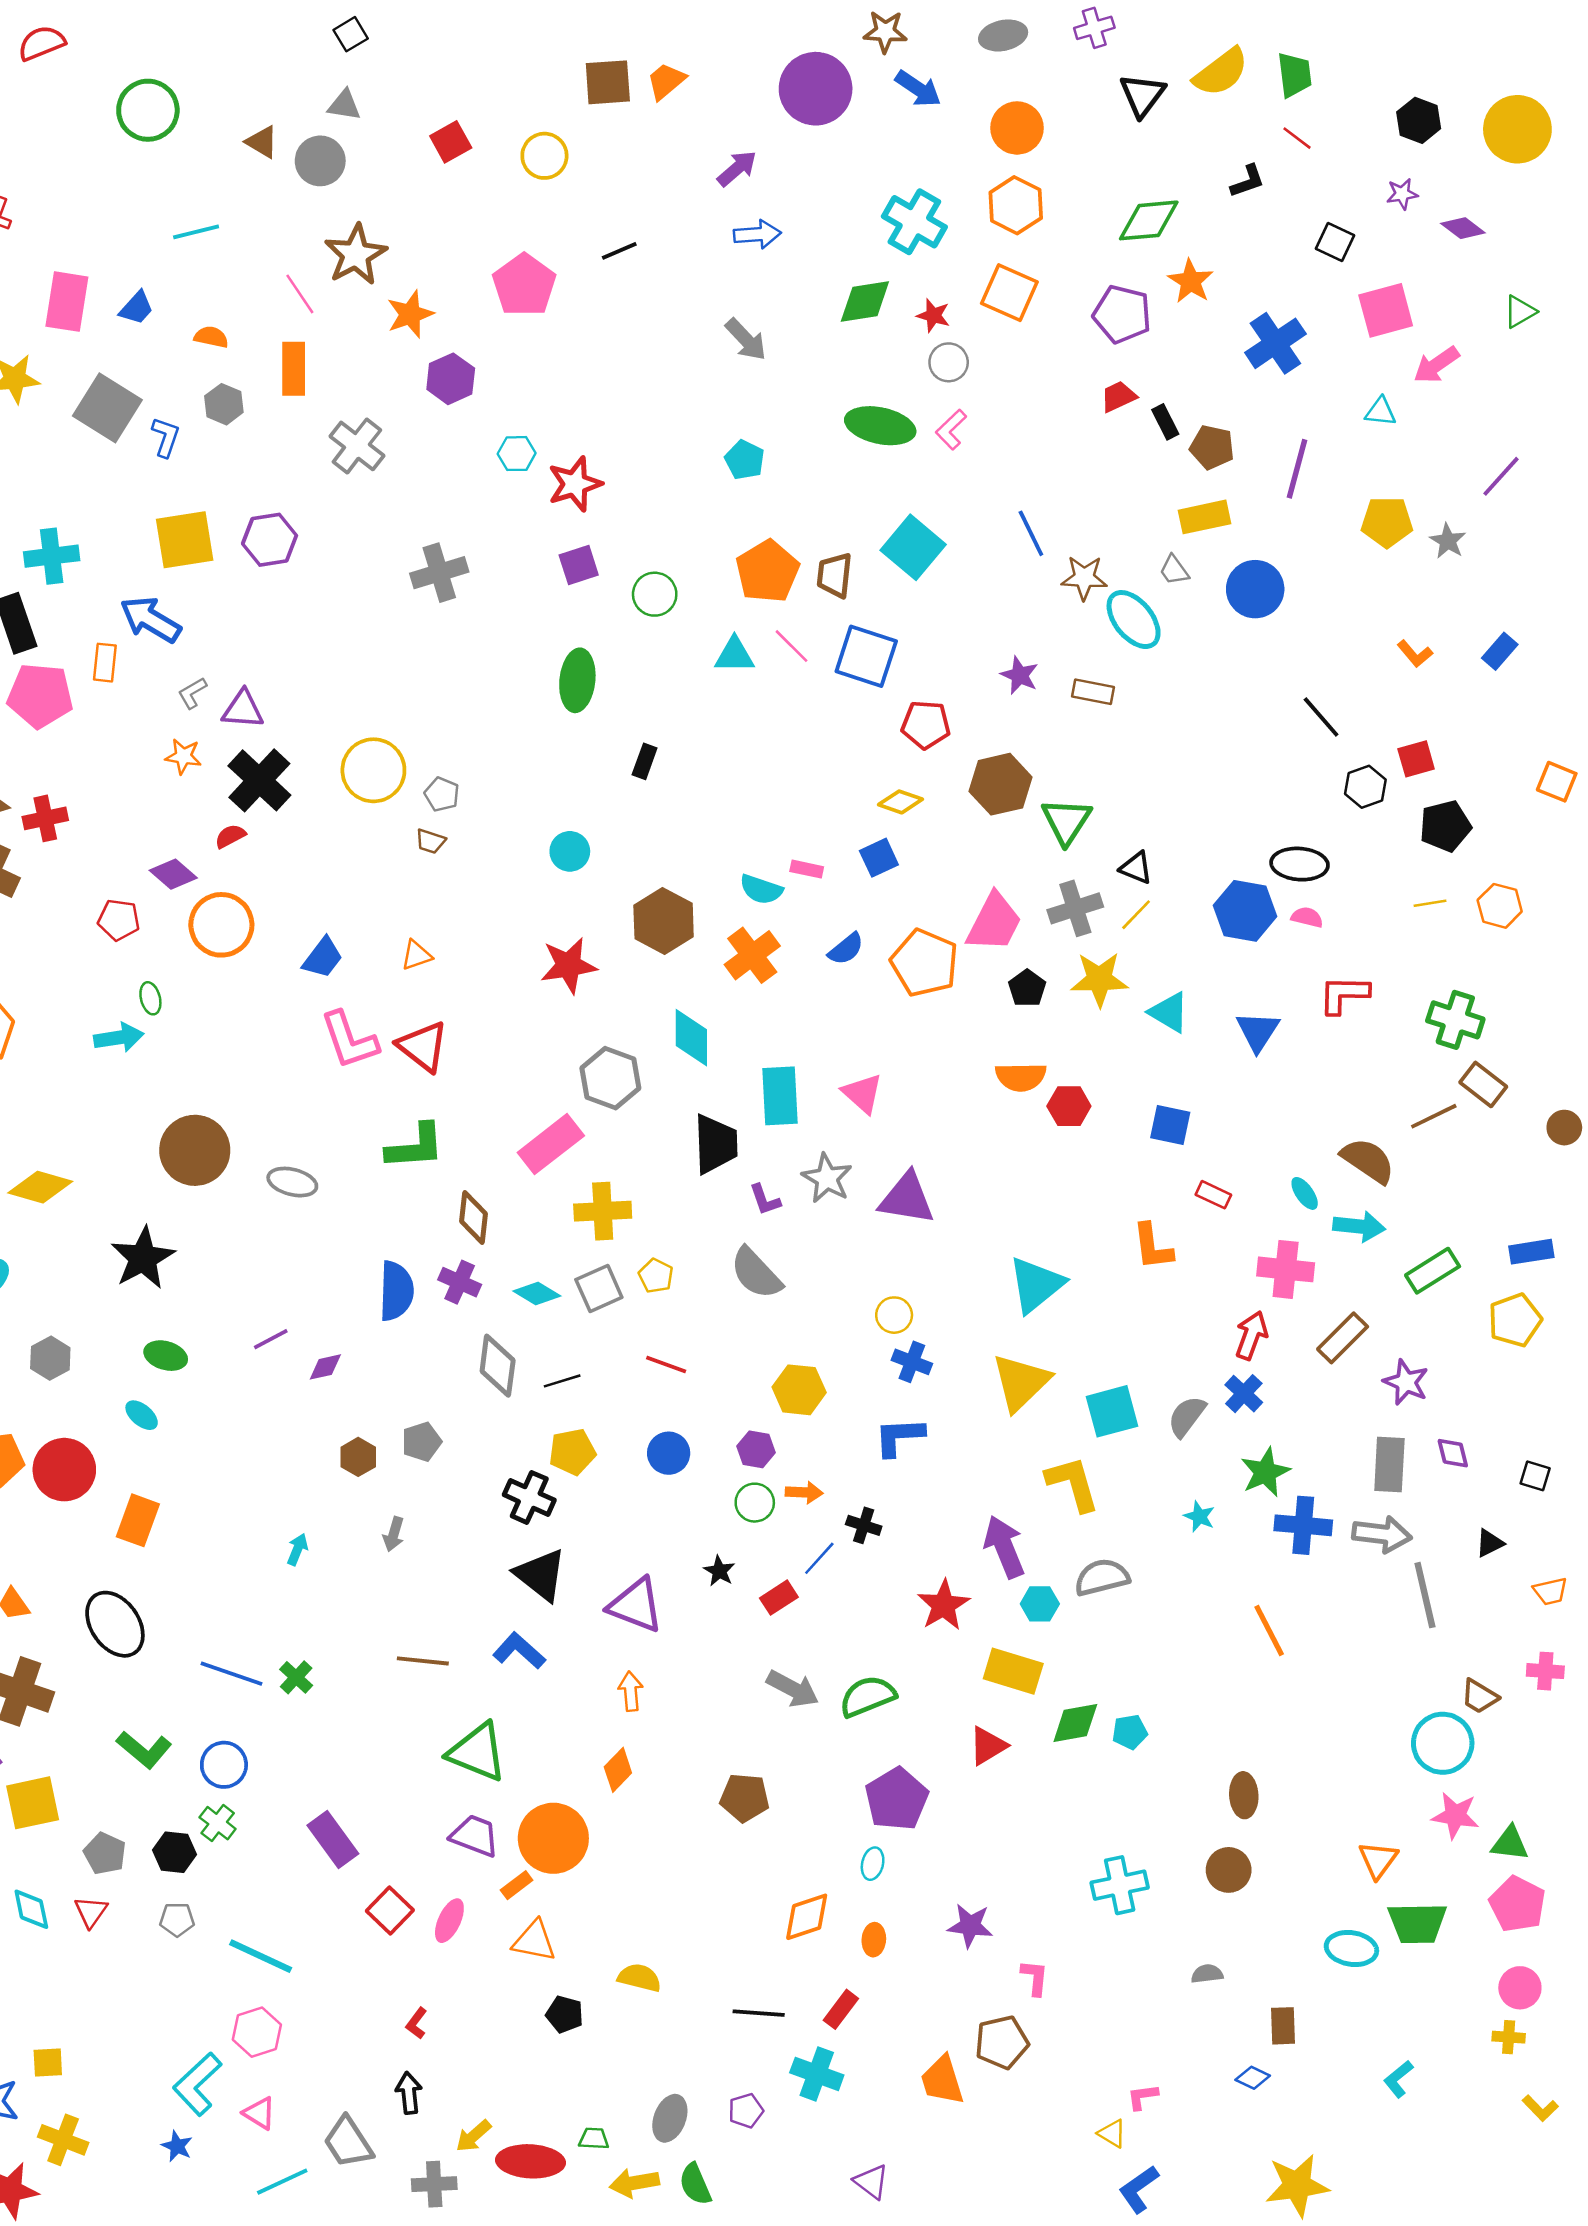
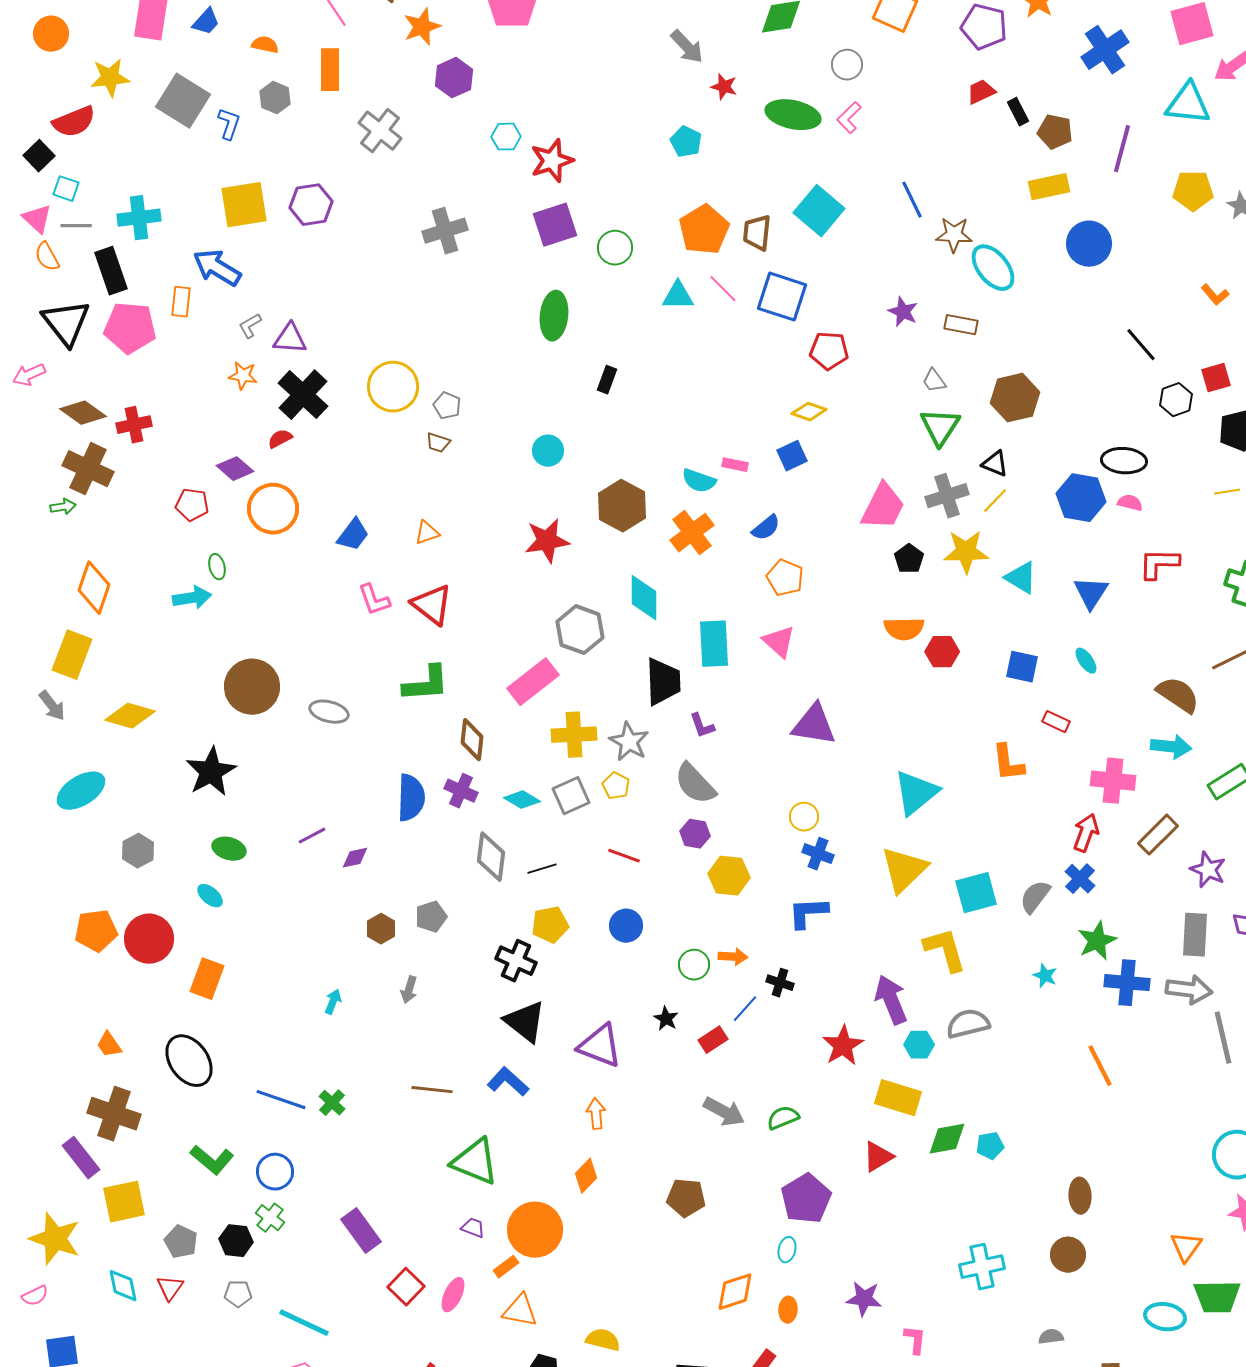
red star: (933, 315) -> (724, 87), moved
cyan triangle: (1381, 412) -> (1188, 104), size x1.8
purple square: (579, 565) -> (555, 225), size x1.4
gray trapezoid: (1174, 570) -> (934, 381), moved
brown hexagon: (1001, 784) -> (1015, 398), moved
orange pentagon: (925, 963) -> (785, 578), moved, size x0.7
pink L-shape: (349, 1040) -> (374, 600), size x0.7
gray star: (827, 1178) -> (629, 742), moved
cyan ellipse: (1305, 1193) -> (1086, 661), moved
purple hexagon: (756, 1449) -> (695, 834), moved
green semicircle: (868, 1696) -> (783, 1118), size x0.7
purple trapezoid: (475, 1836) -> (473, 1228), size x0.6

